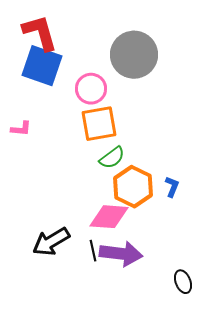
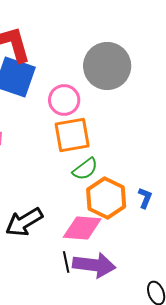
black arrow: (51, 242) -> (24, 222), moved

